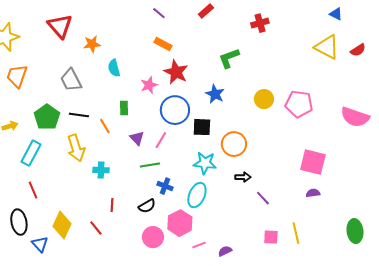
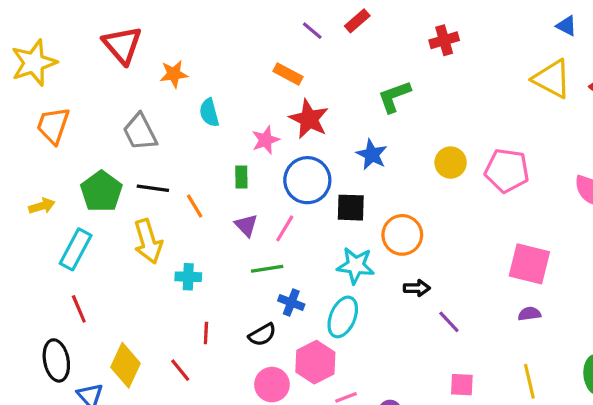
purple line: (159, 13) -> (312, 31), moved
green rectangle: (124, 108) -> (241, 177), moved
yellow line: (296, 233) -> (529, 381), moved

